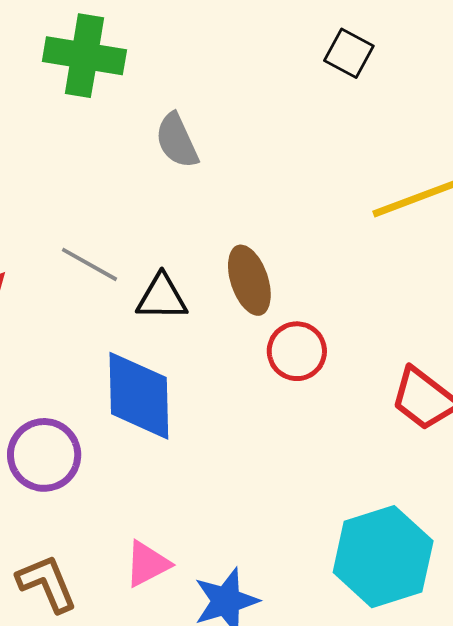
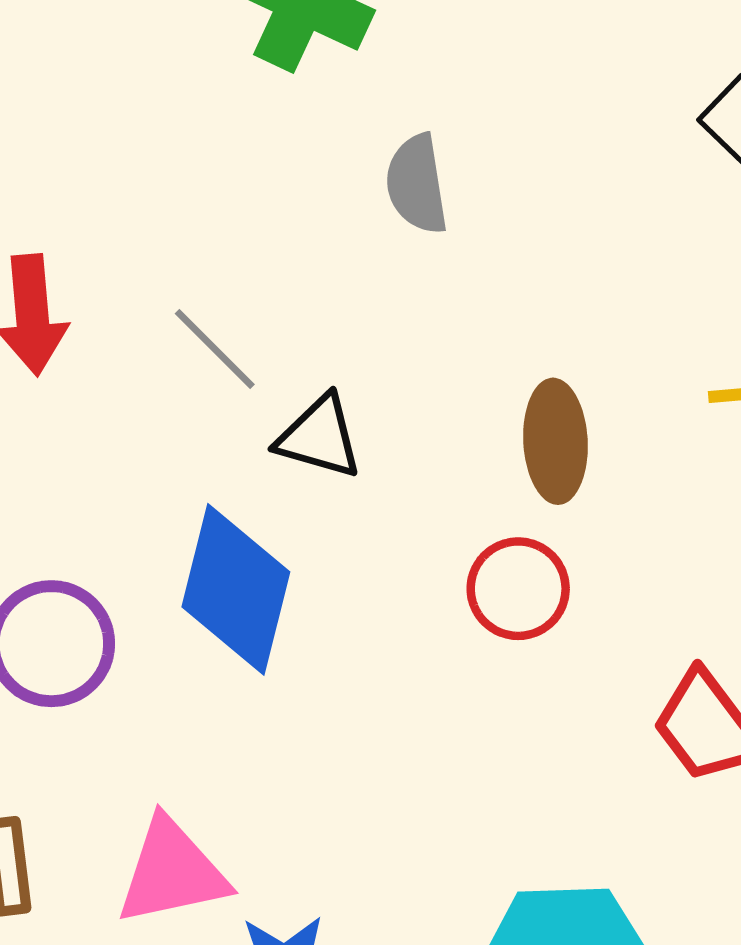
brown ellipse: (249, 280) -> (555, 441), moved
pink triangle: (147, 564) -> (172, 872), size x1.4

